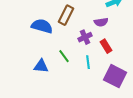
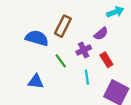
purple semicircle: (101, 22) -> (101, 34), turned -32
green line: (64, 56) -> (61, 61), moved

